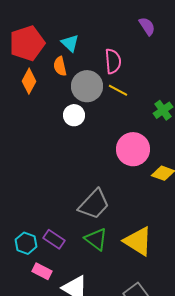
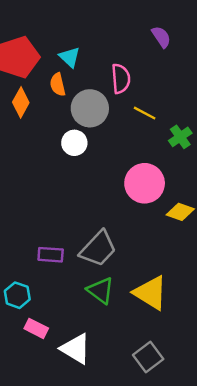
yellow line: (118, 90) -> (145, 113), moved
purple rectangle: (54, 239) -> (51, 255), moved, turned -30

